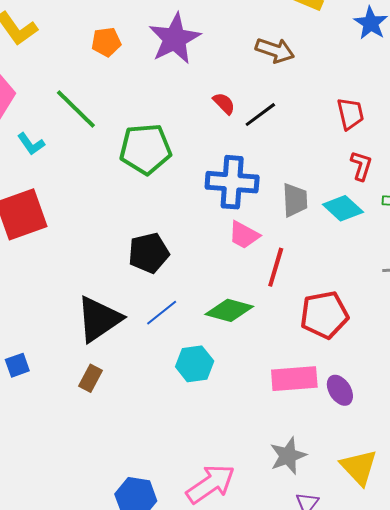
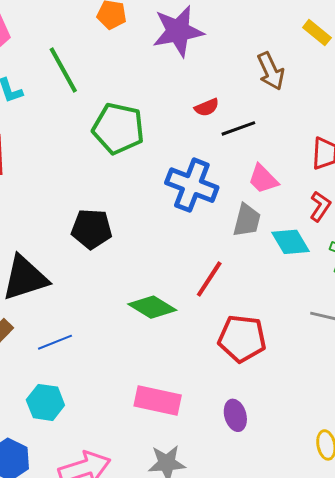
brown arrow: (275, 50) -> (271, 71), turned 30
red semicircle: (224, 103) -> (207, 107), turned 95
pink trapezoid: (244, 235) -> (263, 179), moved
blue line: (162, 313) -> (55, 342), moved
cyan hexagon: (195, 364) -> (45, 402), moved
pink rectangle: (294, 379) -> (158, 400), moved

